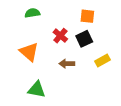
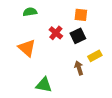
brown arrow: (67, 64) -> (79, 68), moved, turned 72
green triangle: (37, 90) -> (44, 85), moved

